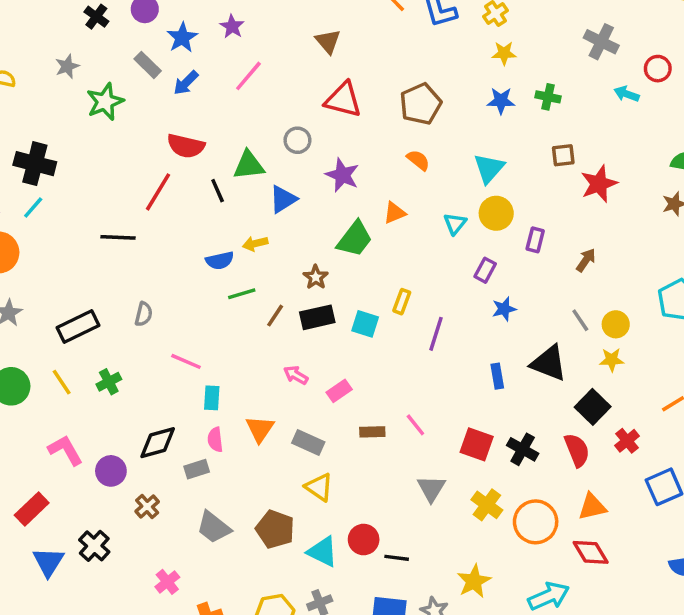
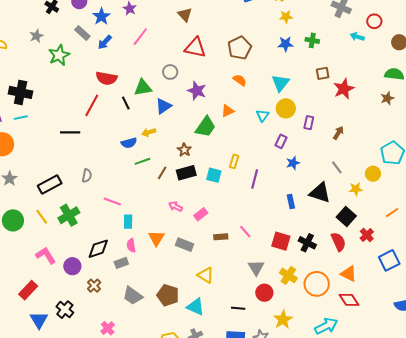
cyan line: (33, 208) -> (21, 118), turned 40
yellow circle: (616, 324) -> (373, 174), moved
green cross: (109, 382) -> (69, 215), size x1.5
yellow triangle: (319, 487) -> (206, 275), moved
orange triangle: (592, 507) -> (349, 274), turned 42
red circle: (364, 540) -> (264, 293), moved

